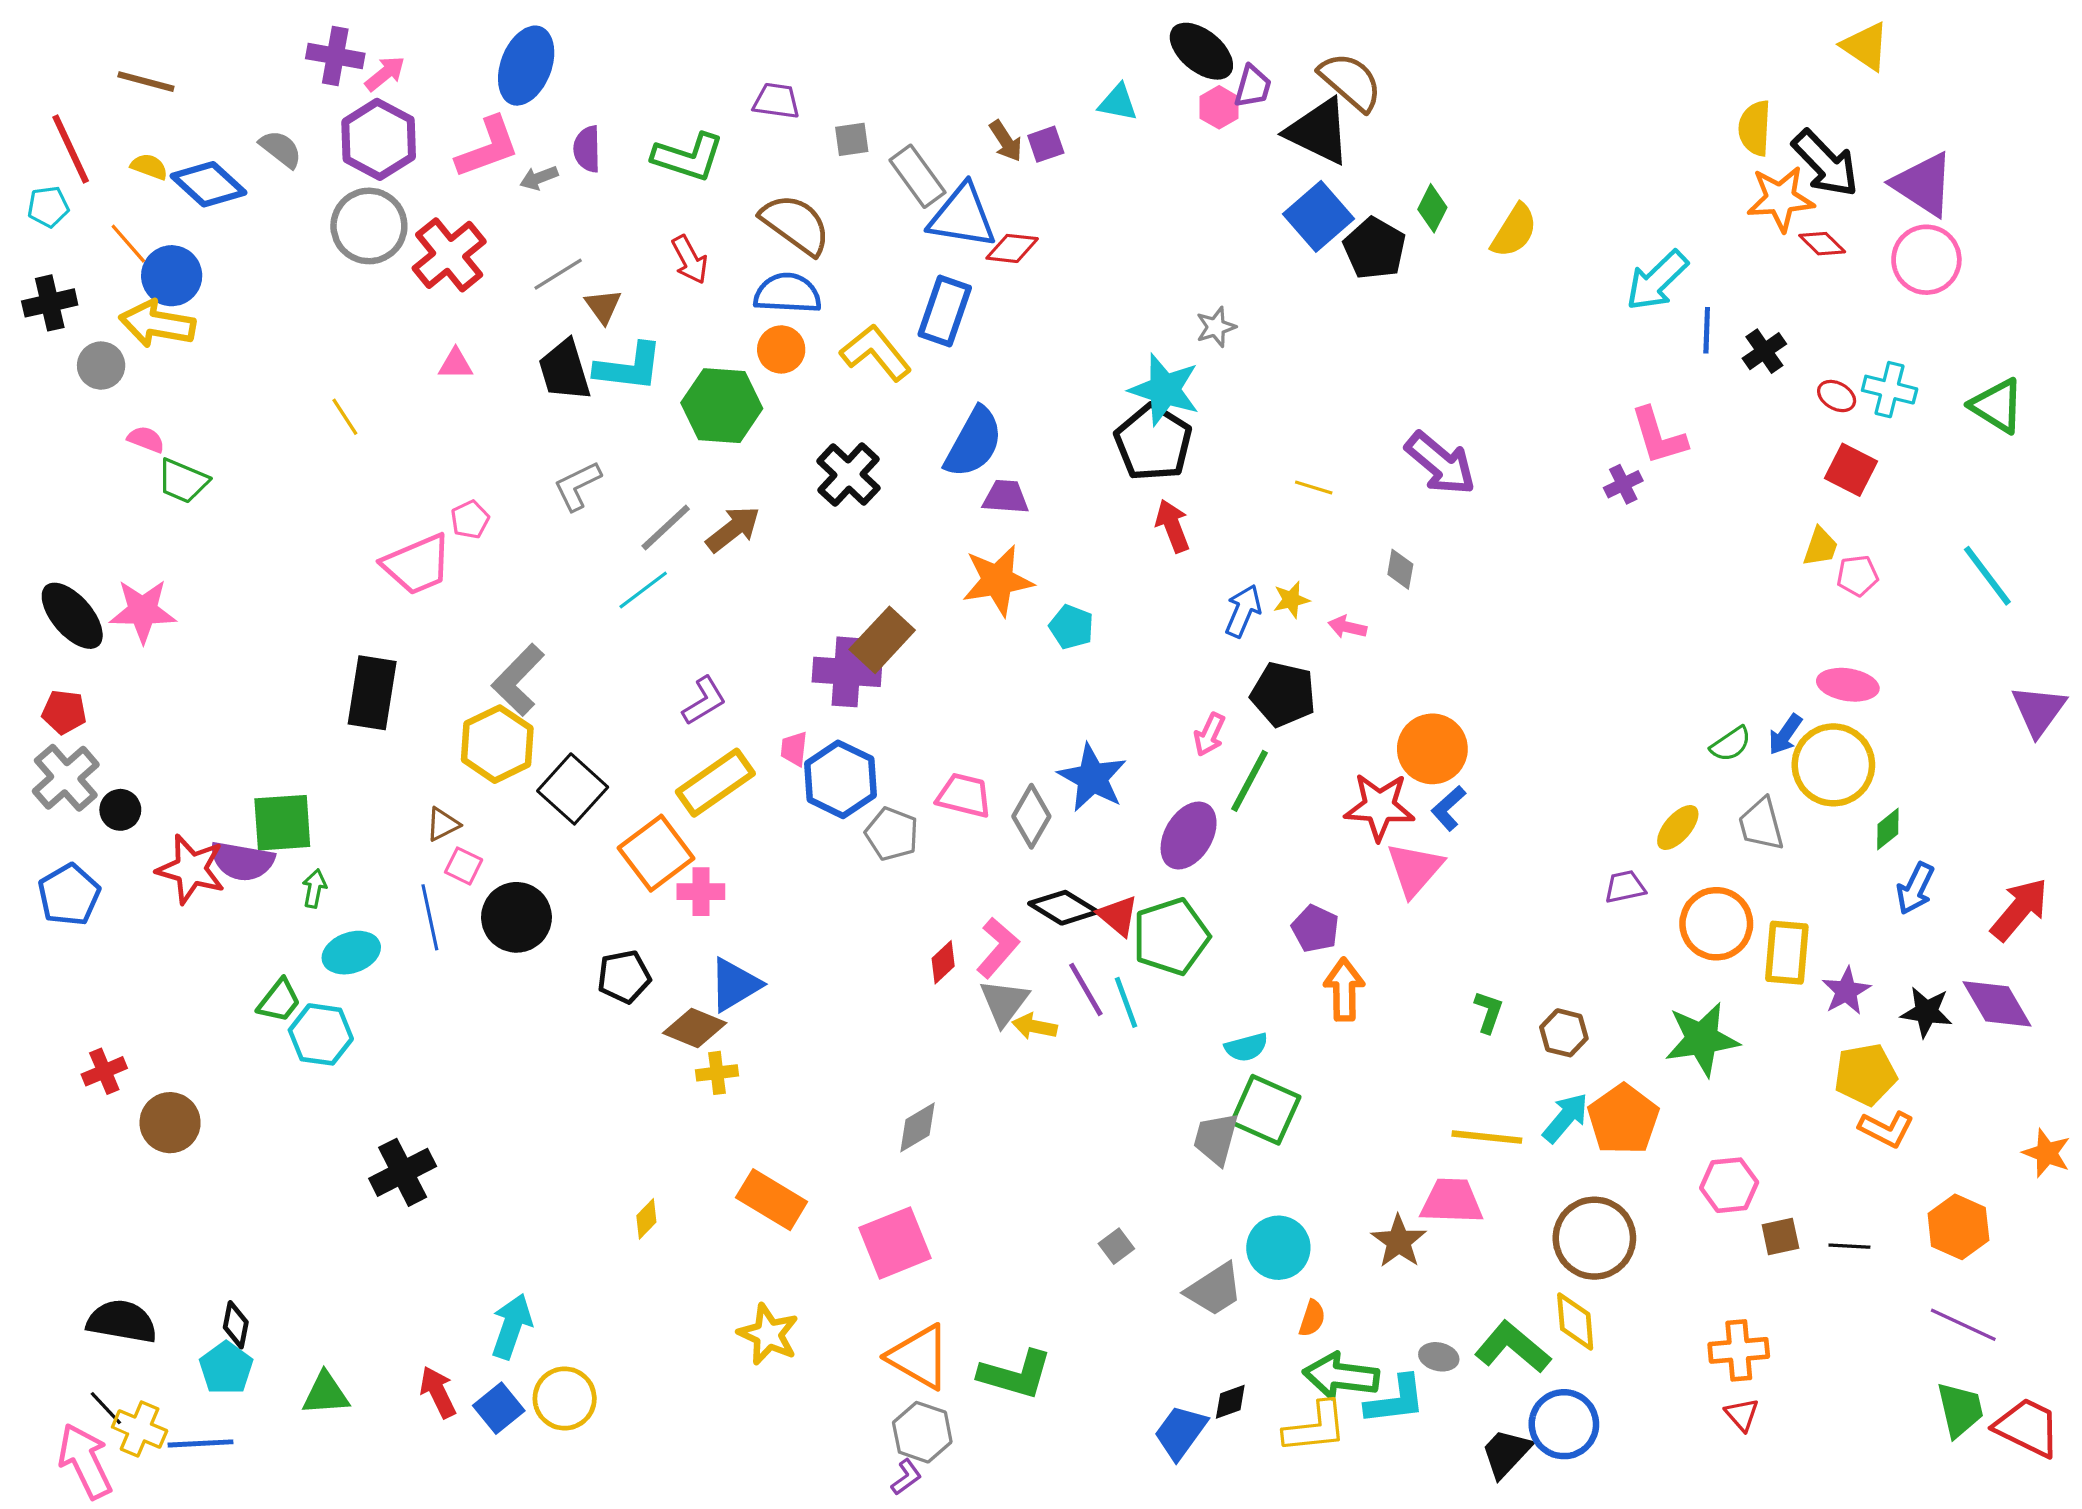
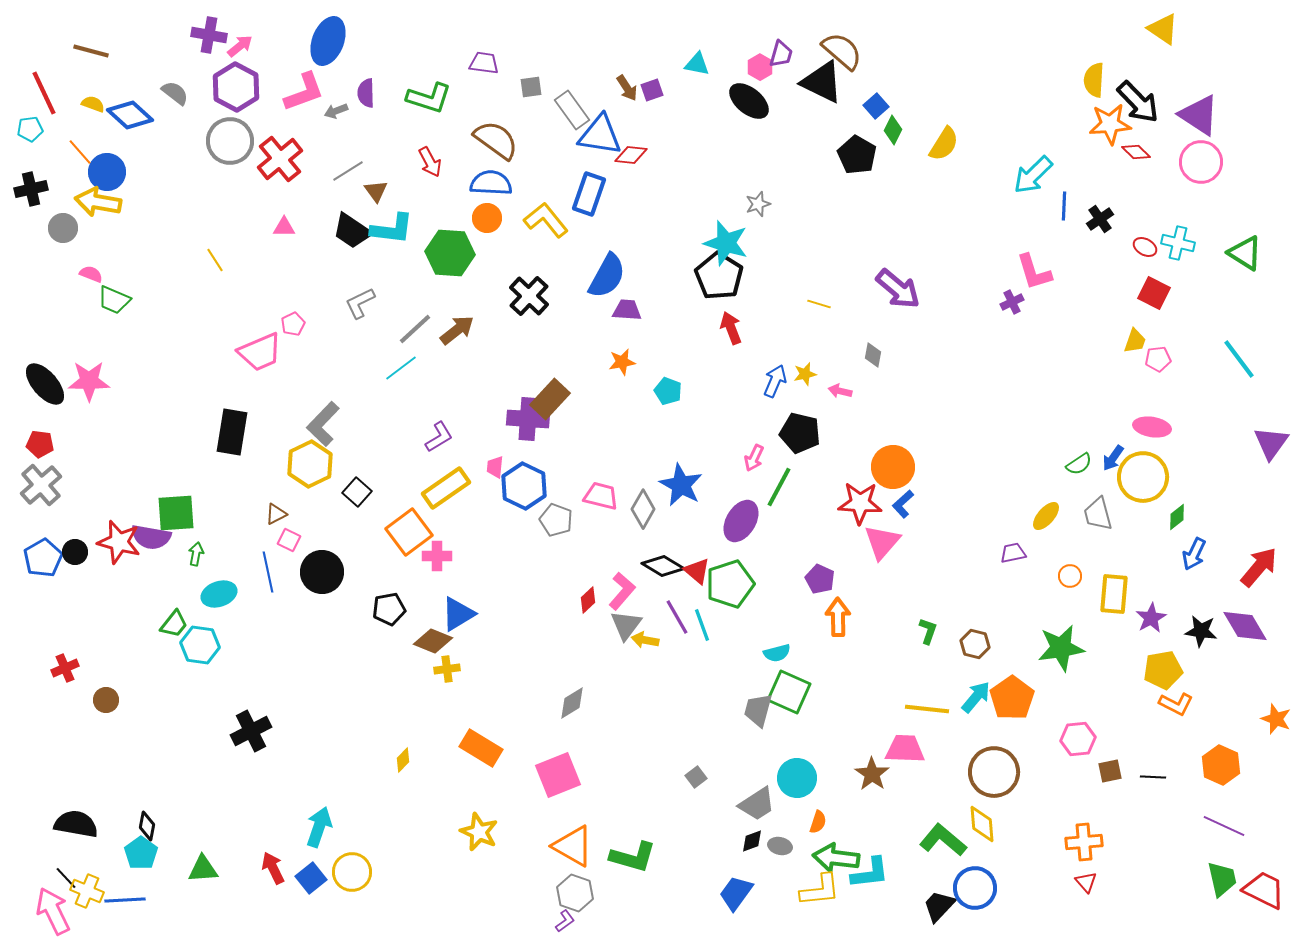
black ellipse: (1201, 51) -> (749, 101), moved
blue square: (1318, 216) -> (876, 106), moved, size x0.6
black trapezoid: (565, 370) -> (352, 231), turned -39
orange star: (998, 580) -> (622, 362), size x0.6
black square: (573, 789) -> (357, 492), size x0.7
black circle: (120, 810) -> (75, 552), moved
orange circle: (1716, 924) -> (1070, 576), size x0.5
brown circle: (170, 1123) -> (106, 700), size x0.7
gray ellipse: (1439, 1357) -> (780, 846), moved
black diamond: (1230, 1402) -> (752, 841), moved

